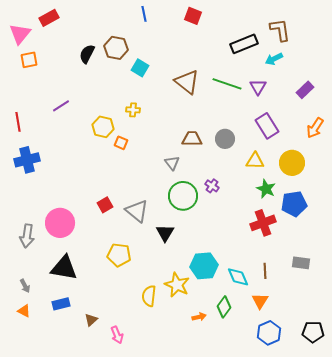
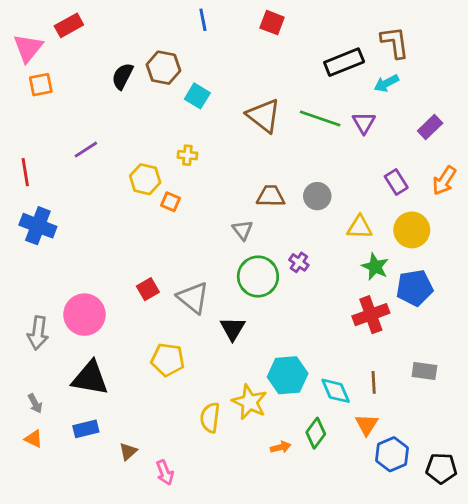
purple rectangle: (267, 126) -> (396, 182), moved, size x0.7
blue cross: (27, 160) -> (38, 226), turned 35
blue hexagon: (269, 333) -> (392, 454), moved

